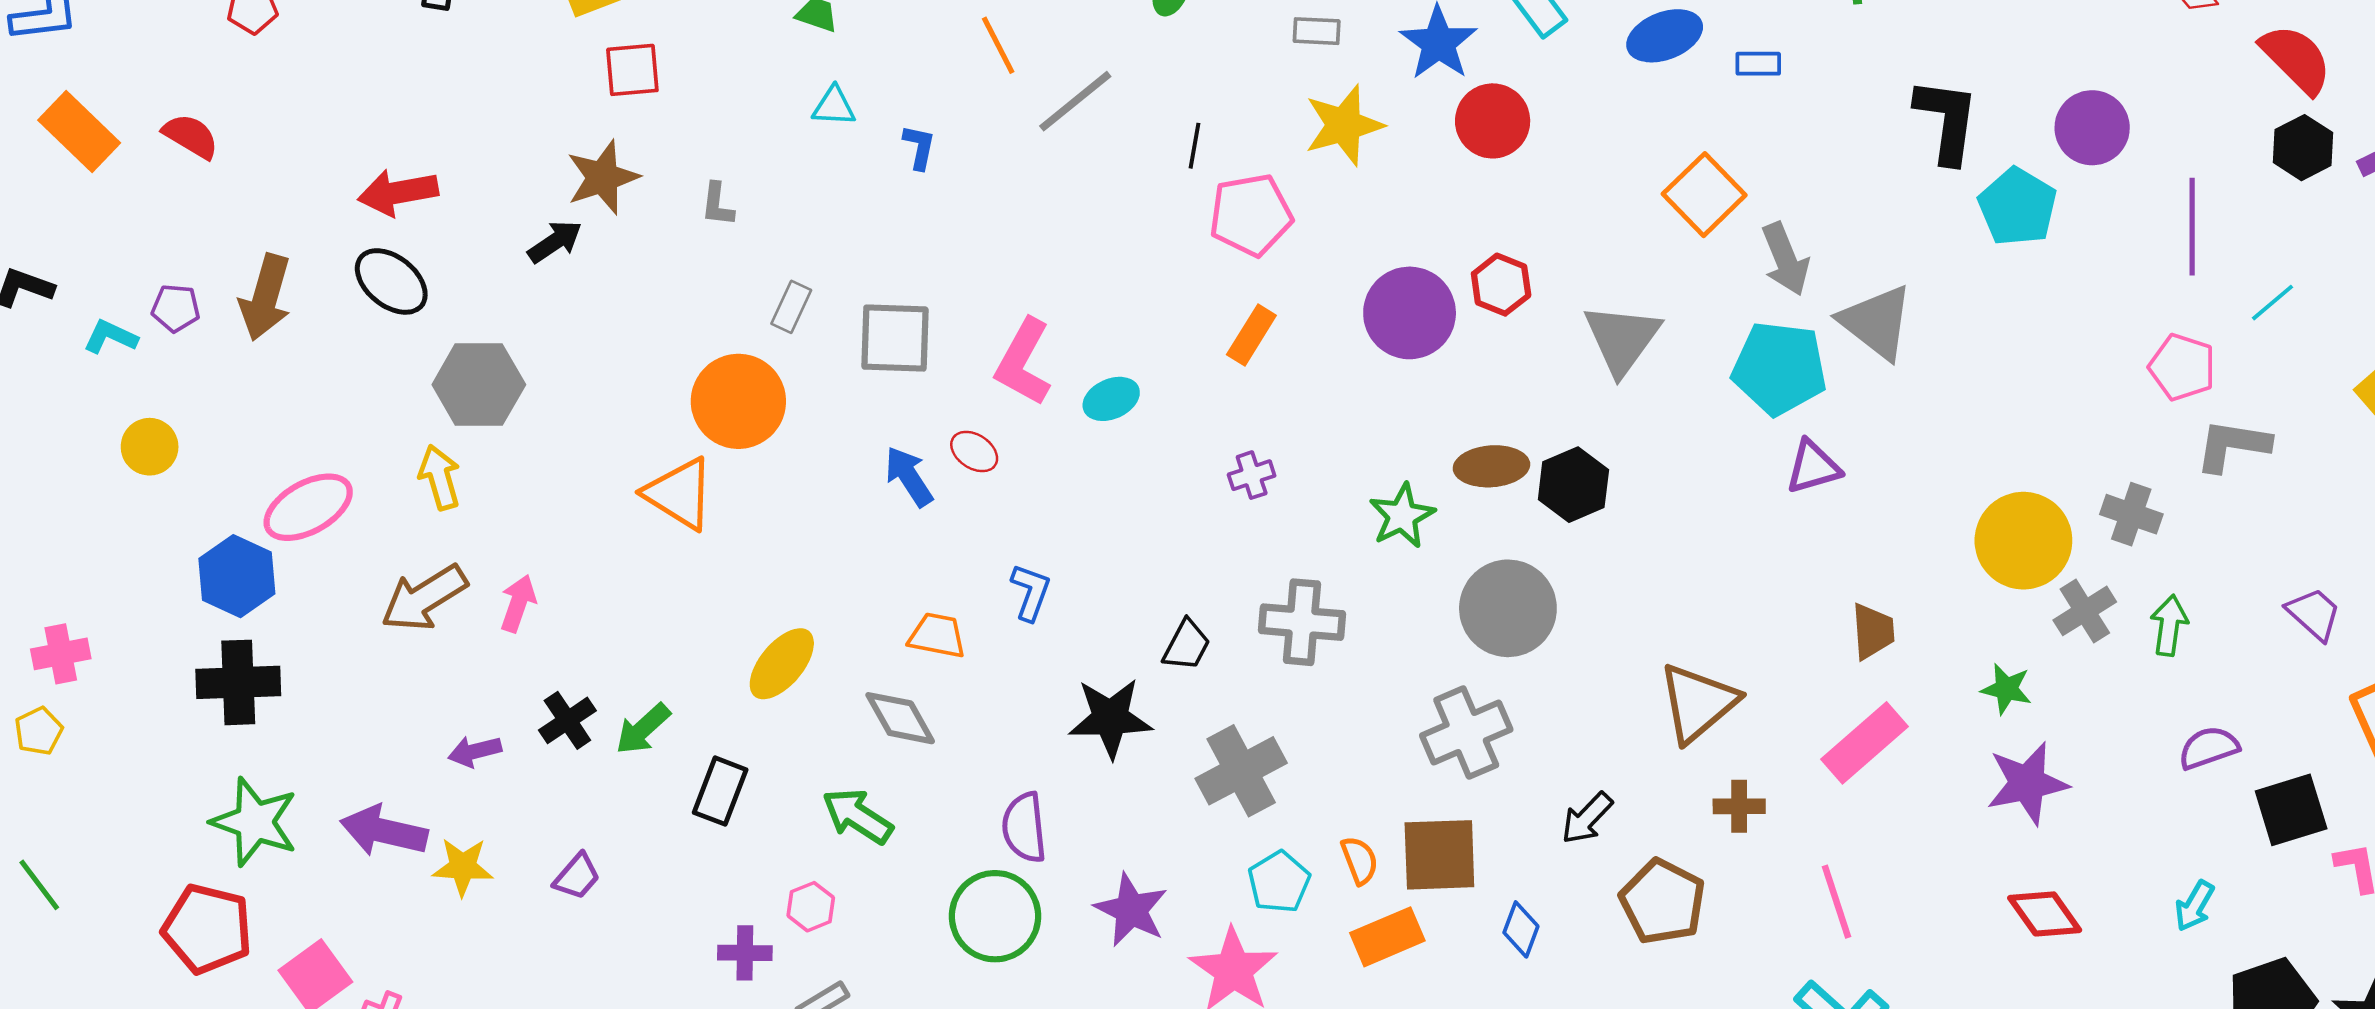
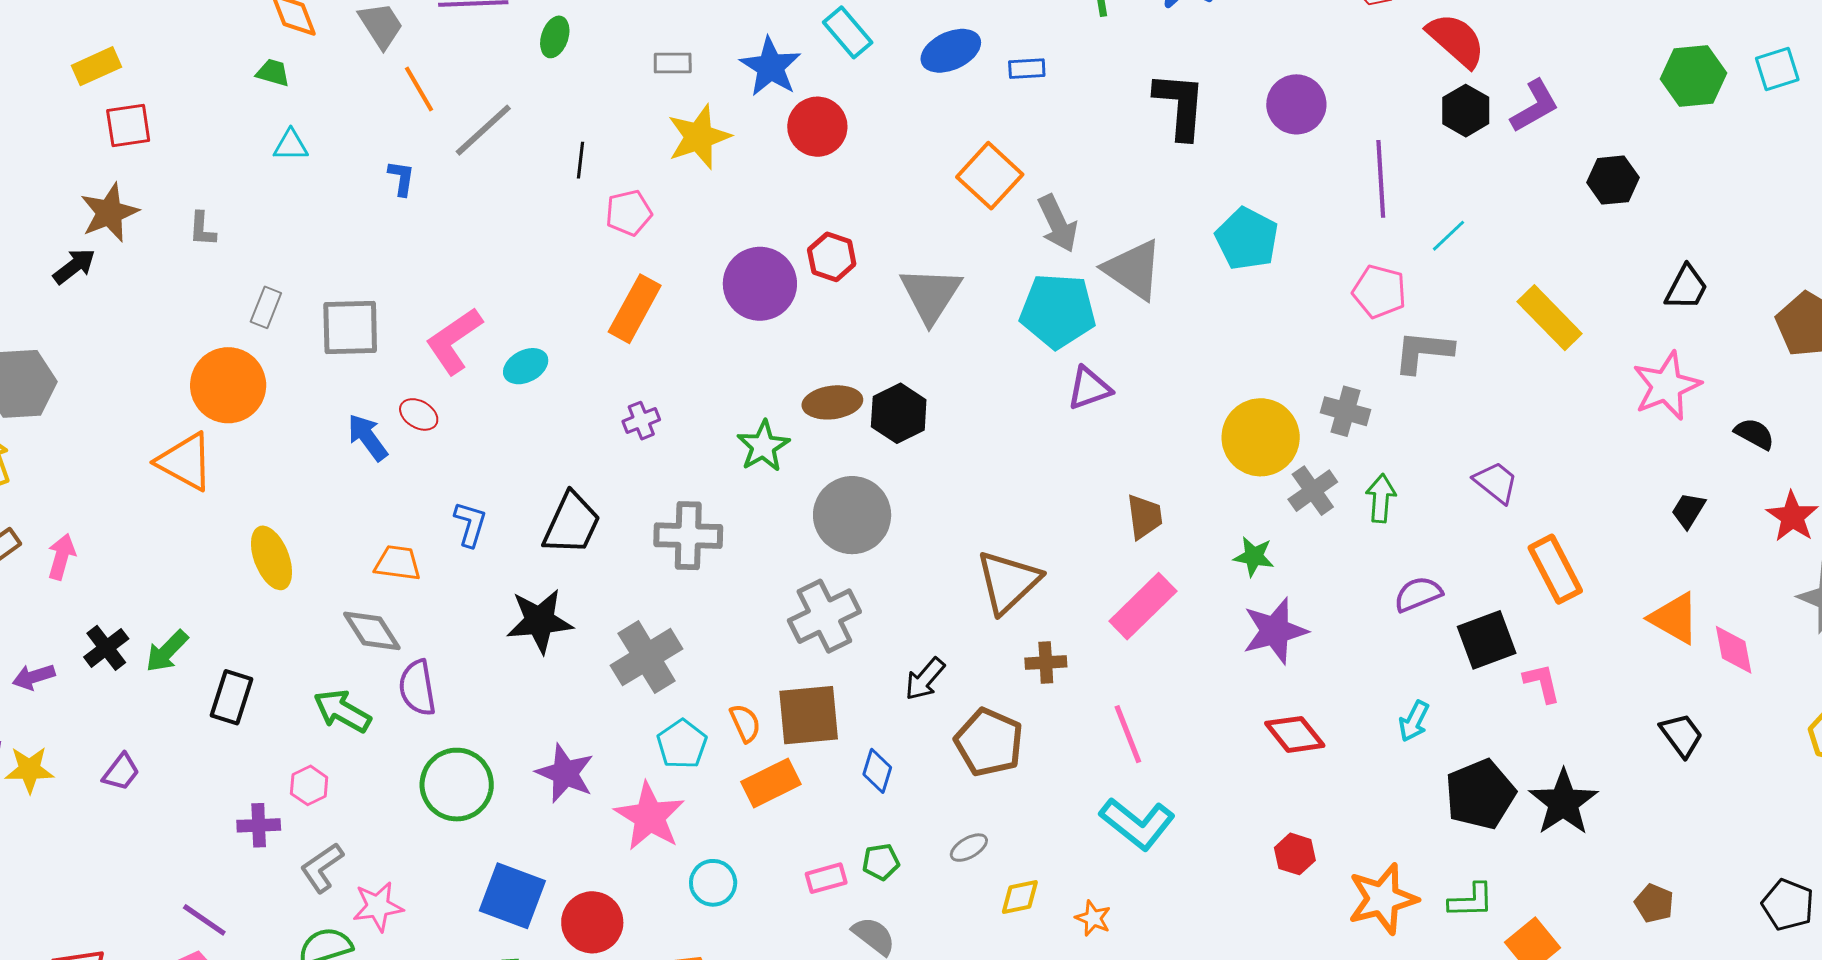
blue L-shape: (919, 147) -> (401, 178), moved
cyan pentagon: (2017, 207) -> (1247, 239), moved
pink pentagon: (1251, 215) -> (629, 213), size x0.7
orange rectangle: (1251, 335) -> (635, 309), size x1.4
pink L-shape: (1023, 362) -> (454, 341), turned 30
black trapezoid: (1187, 645) -> (572, 524), moved, size x1.5
yellow ellipse: (782, 664) -> (272, 558), moved, turned -58
purple semicircle: (1024, 828) -> (417, 688), moved

